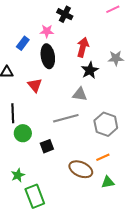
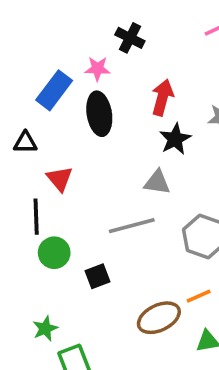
blue rectangle: (23, 43) -> (54, 90), size x1.5
red triangle: (35, 85) -> (60, 179), moved
brown ellipse: (81, 169) -> (159, 318), turned -50

